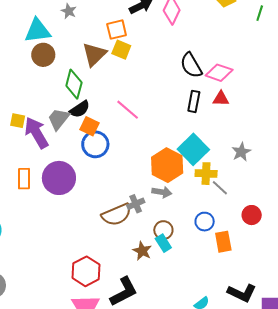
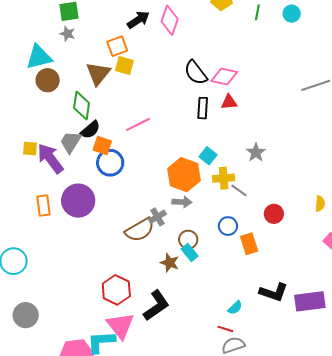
pink line: (128, 110) -> (138, 124), turned -60
cyan square: (193, 149) -> (208, 156), size x0.6

